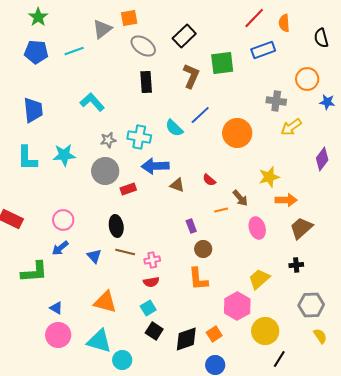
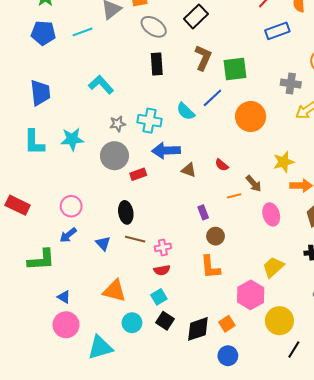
green square: (222, 63) -> (235, 69), moved
cyan triangle: (99, 341) -> (100, 347), moved, turned -32
cyan circle: (122, 360) -> (132, 323), moved

